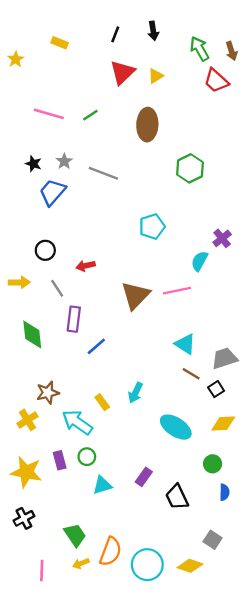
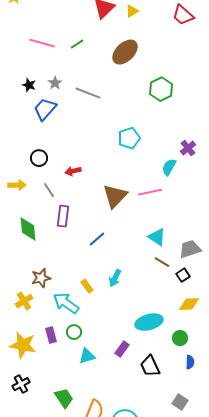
brown ellipse: (147, 125) -> (125, 52), turned 44
blue line: (96, 346) -> (97, 239), moved
cyan ellipse: (176, 427) -> (149, 322), moved, turned -48

